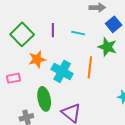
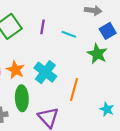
orange star: (37, 59) -> (15, 70), moved, turned 30
orange line: (90, 67) -> (74, 89), moved

